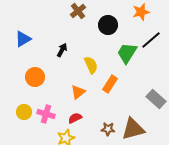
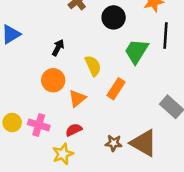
black line: (151, 40) -> (166, 36), turned -45
orange circle: (35, 77) -> (53, 80), moved
brown triangle: (133, 129) -> (144, 143), turned 45

